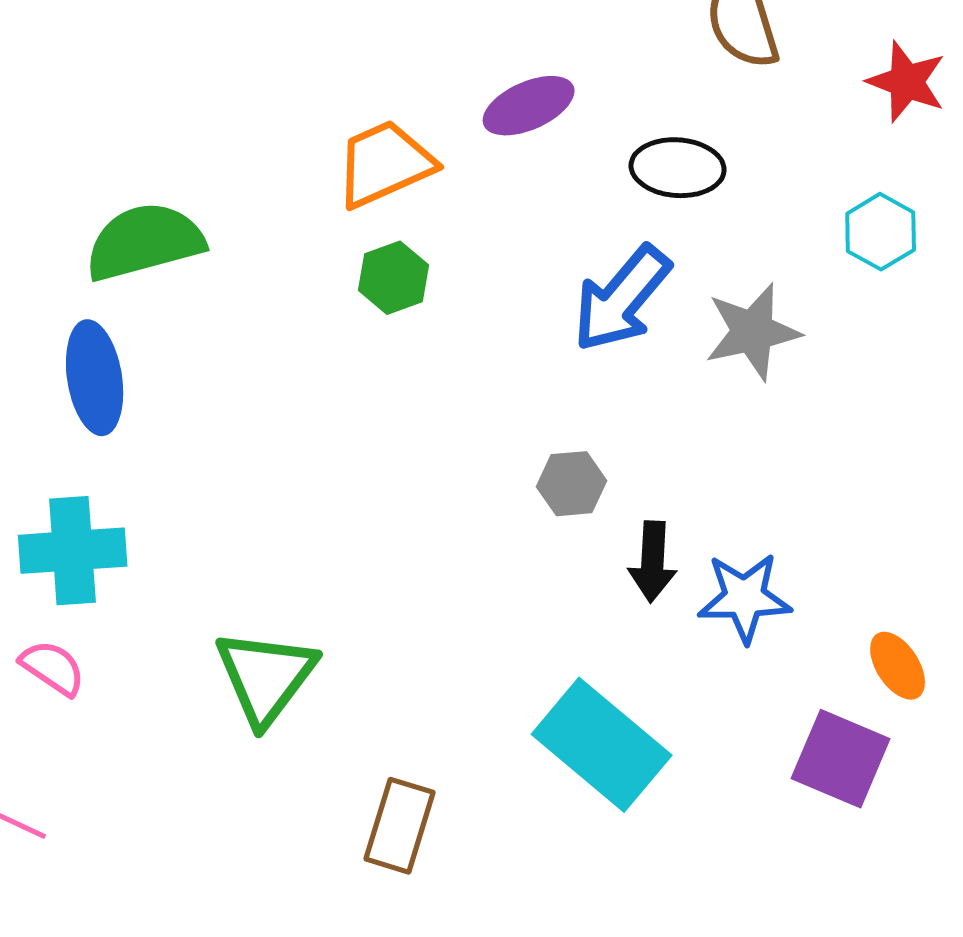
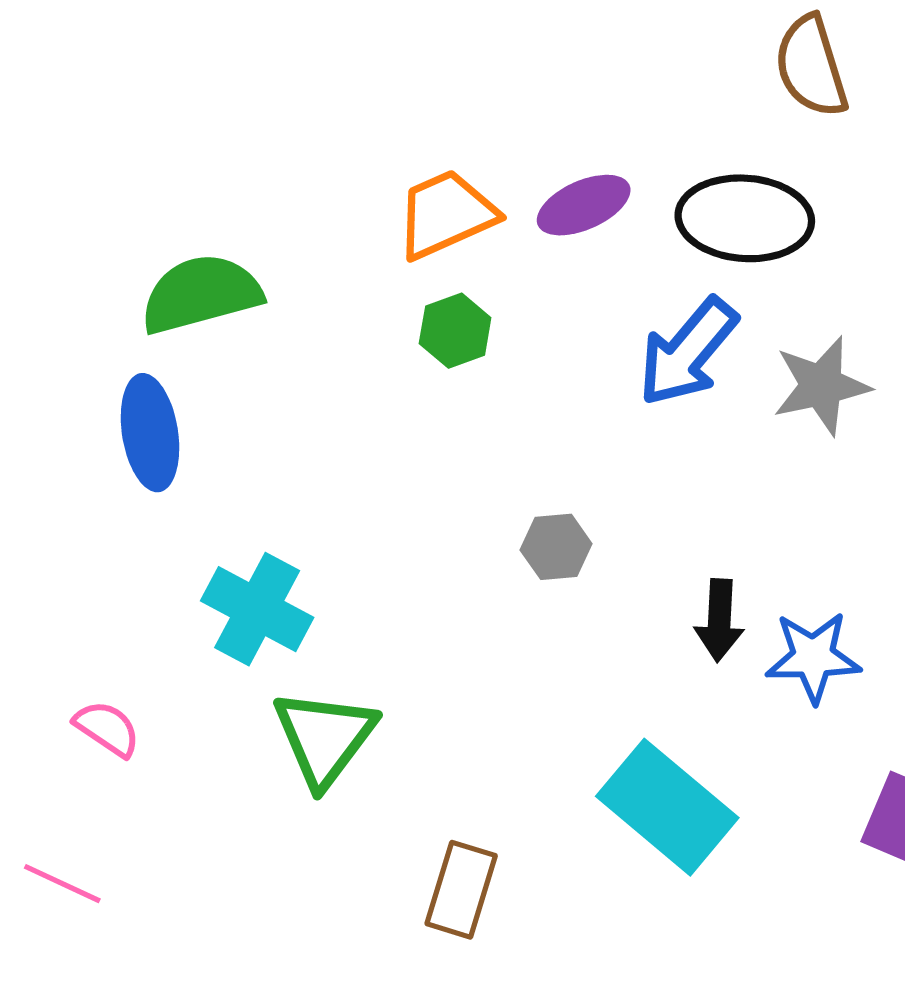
purple ellipse: (529, 106) -> (584, 205), moved
black ellipse: (678, 168) -> (745, 218), size x1.4
gray hexagon: (572, 484) -> (556, 547), moved
cyan cross: (73, 551) -> (257, 609), moved, turned 32

